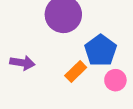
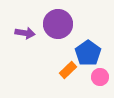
purple arrow: (22, 63) -> (25, 33), moved

